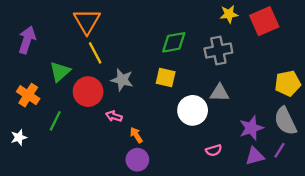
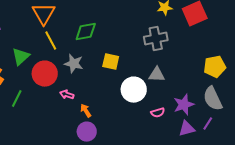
green diamond: (174, 42) -> (86, 32), moved
pink semicircle: (214, 150) -> (158, 113), moved

